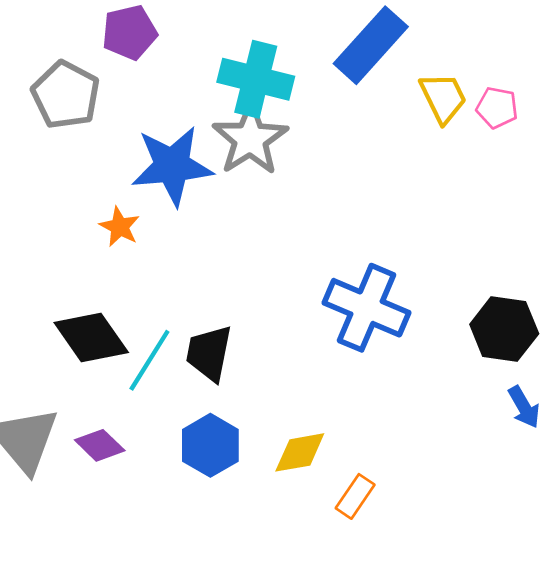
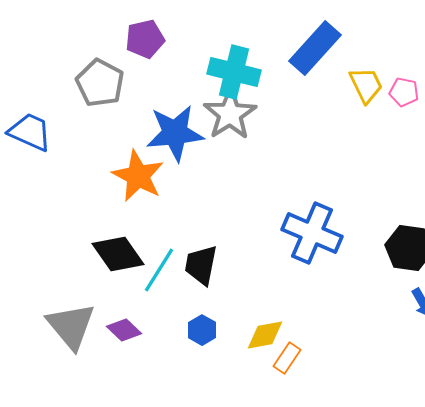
orange star: (120, 227) -> (138, 176), size x1.8
blue hexagon: (210, 445) -> (202, 330), size x0.7
orange rectangle: (355, 496) -> (287, 358), moved

